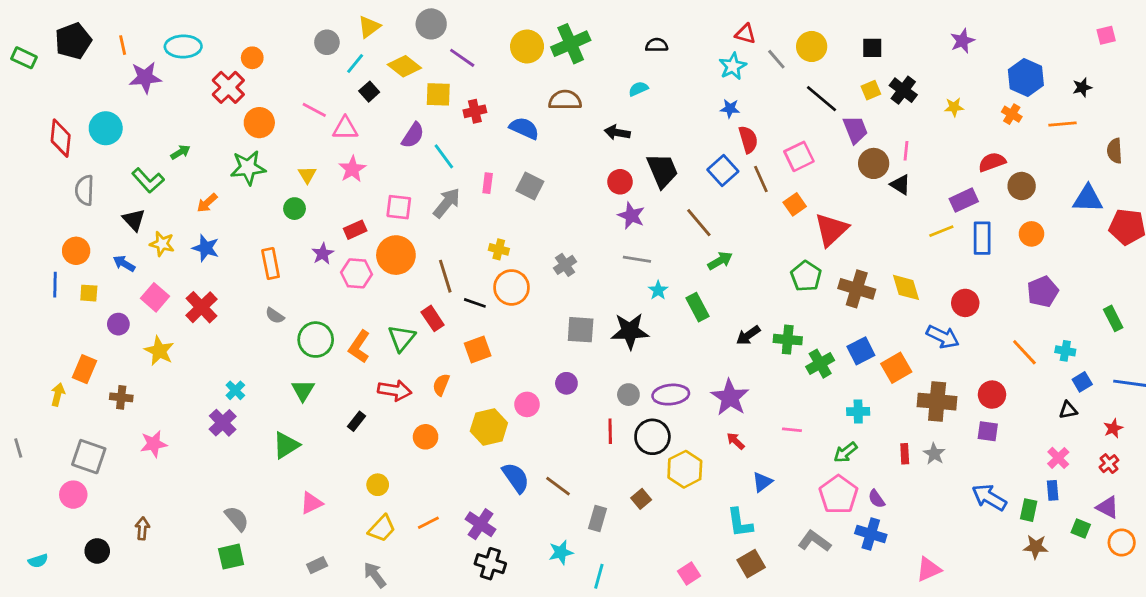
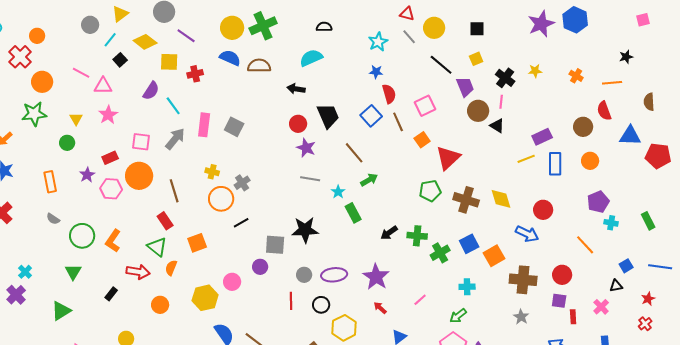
red triangle: (745, 34) -> (407, 14), moved
purple star: (962, 41) -> (541, 24), size x1.5
blue hexagon: (1026, 77) -> (575, 20), moved
cyan semicircle: (638, 89) -> (311, 58), size x1.6
black cross: (903, 90) -> (505, 78), moved
blue semicircle: (524, 128) -> (230, 58), moved
red semicircle: (992, 162) -> (604, 111), moved, turned -90
pink rectangle: (488, 183) -> (204, 125), size x1.6
gray cross: (565, 265) -> (242, 183), moved
green pentagon: (806, 276) -> (430, 191), turned 30
cyan star: (658, 290) -> (338, 192), moved
black line: (475, 303) -> (241, 223), moved, turned -49
gray square: (581, 330) -> (275, 245), moved
green triangle: (402, 338) -> (157, 247), moved, turned -30
cyan cross: (1065, 351) -> (611, 223), moved
pink line: (792, 430) -> (420, 300), turned -48
black circle: (652, 437) -> (321, 305), size x0.7
red rectangle: (905, 454) -> (573, 317), moved
pink cross: (1058, 458) -> (601, 307), moved

